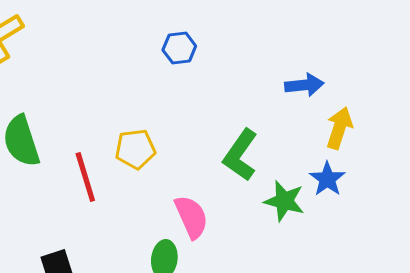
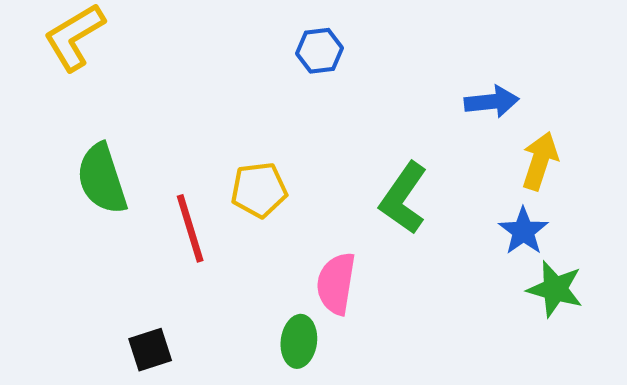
green star: (284, 201) -> (555, 289), moved
pink semicircle: (191, 217) -> (336, 283), turned -147

